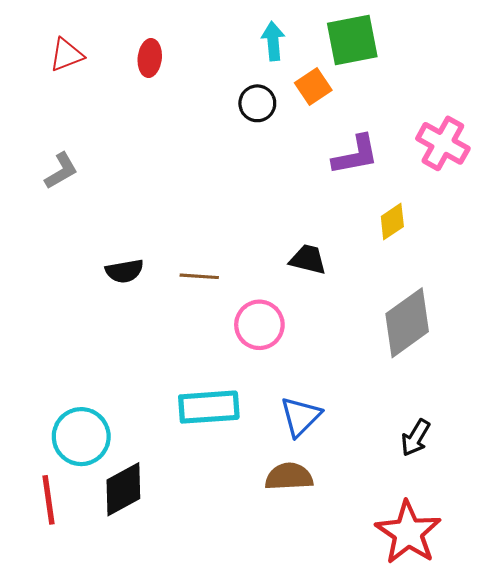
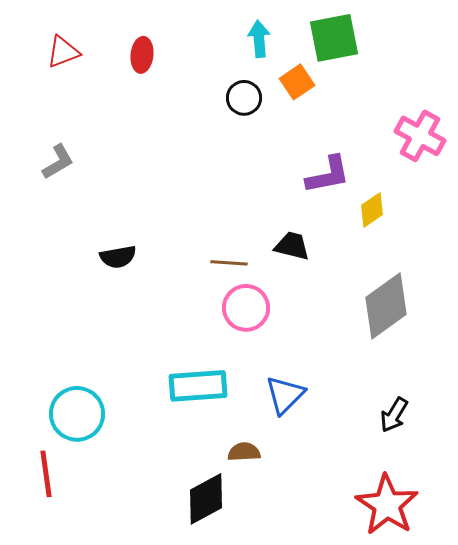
purple L-shape: (355, 155) -> (328, 175), moved
brown line: (199, 276) -> (229, 263), moved
brown semicircle: (289, 477) -> (244, 452), moved, size x0.7
black diamond: (123, 489) -> (206, 499), moved

